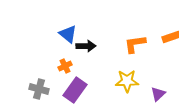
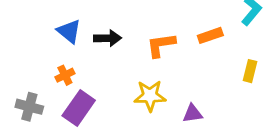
black arrow: (86, 46) -> (107, 38), moved
purple triangle: (158, 94) -> (192, 114), turned 35

